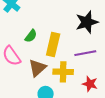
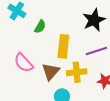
green semicircle: (31, 36) -> (40, 27), moved

